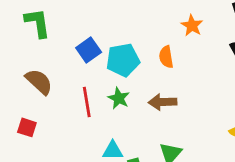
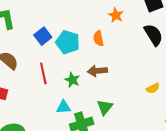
cyan pentagon: (123, 60) -> (68, 42), turned 30
green star: (119, 98) -> (72, 80), moved

